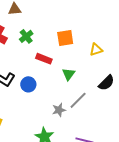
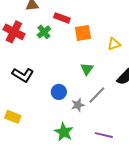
red rectangle: (44, 59) -> (62, 18), moved
blue circle: (28, 84) -> (59, 92), moved

